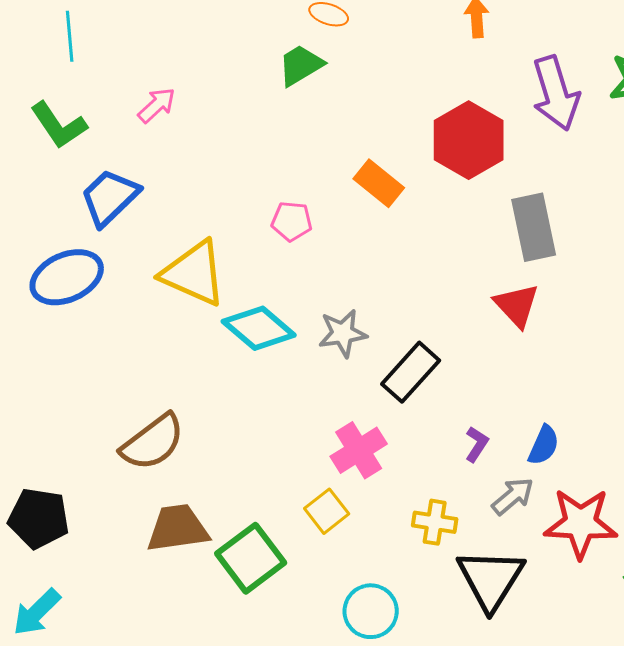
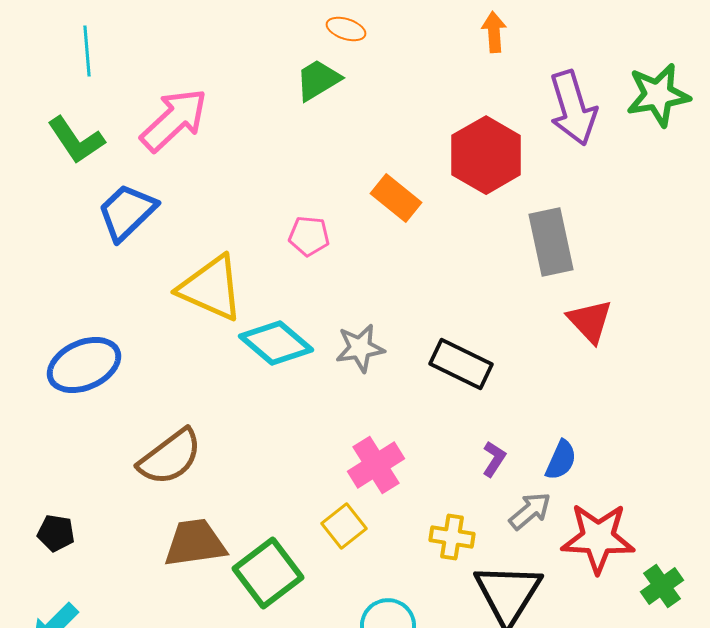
pink arrow: (157, 105) -> (174, 120), size x1.8
blue ellipse: (67, 277) -> (84, 365), moved
red triangle: (517, 305) -> (590, 321), moved
black rectangle: (411, 372) -> (461, 364), moved, turned 74
black pentagon: (39, 518) -> (56, 533), size x0.6

